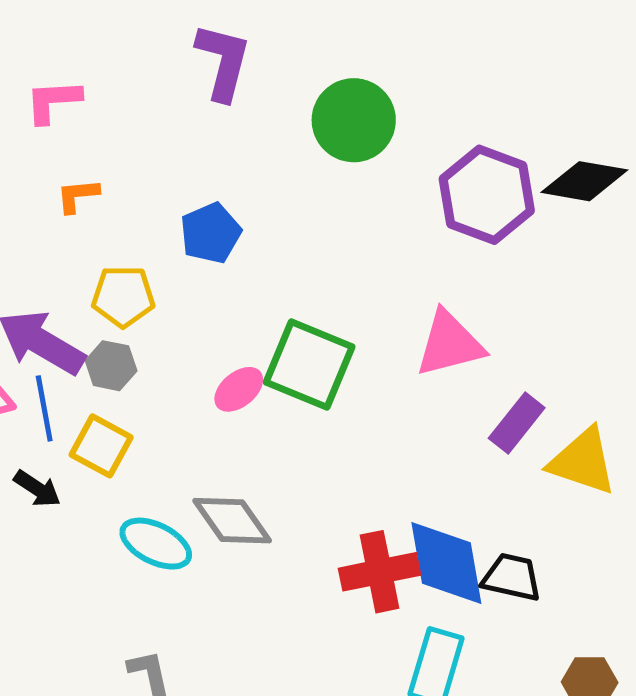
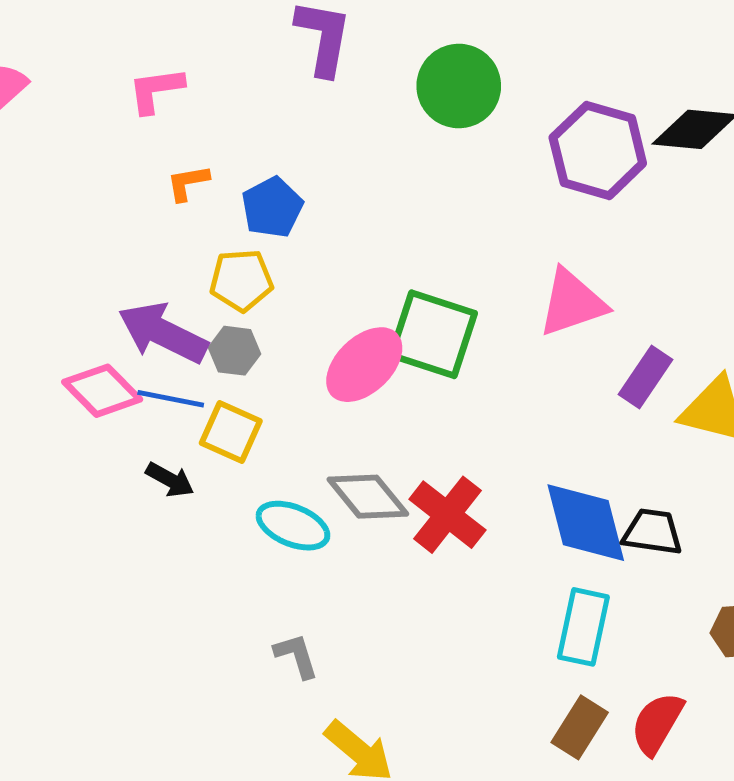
blue pentagon: (211, 233) -> (272, 207), moved
pink ellipse: (239, 389) -> (364, 365), size x1.6
blue line: (44, 408) -> (171, 399), turned -64
red cross: (380, 572) -> (447, 515), moved, turned -36

